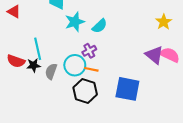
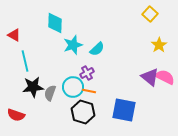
cyan line: (38, 49) -> (25, 61), moved
red semicircle: (16, 61) -> (16, 115), moved
black star: (33, 65) -> (33, 87), size x1.5

